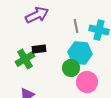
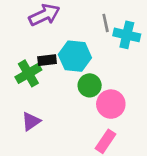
gray line: (76, 26) -> (106, 23), moved
cyan hexagon: (80, 53) -> (75, 56), moved

